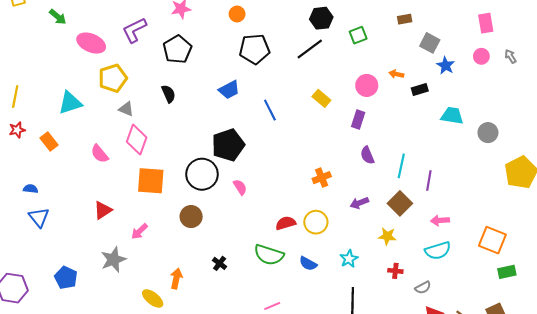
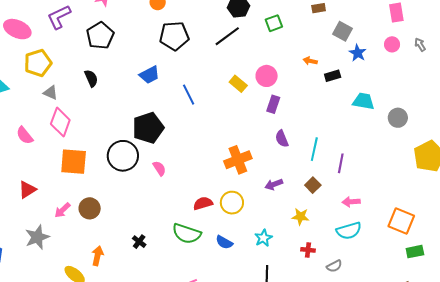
pink circle: (367, 85) -> (267, 76), moved
orange cross: (322, 178) -> (238, 160), size x1.5
brown square: (400, 203) -> (313, 185), size x0.7
brown circle: (191, 217) -> (90, 208), moved

